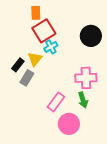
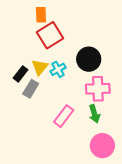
black circle: (91, 36) -> (89, 59), moved
cyan cross: (51, 47) -> (58, 69), moved
pink circle: (69, 124) -> (102, 146), moved

